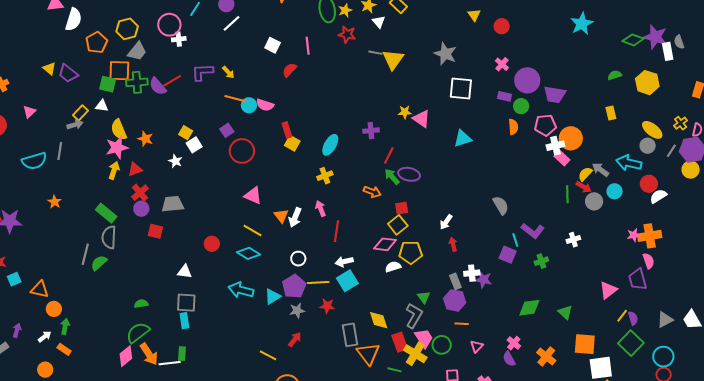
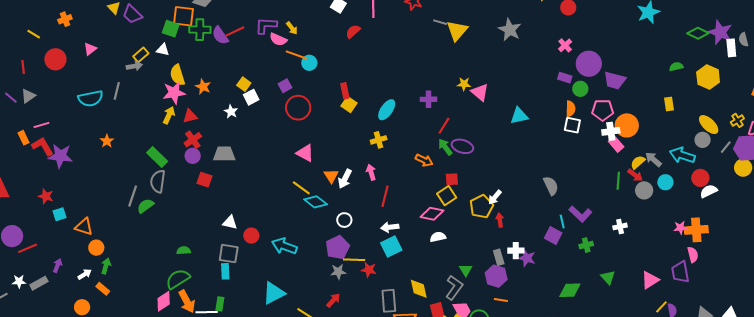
white square: (461, 88) -> (572, 125), moved, size x0.7
pink semicircle: (265, 105) -> (278, 39), moved
red circle: (212, 244) -> (251, 236), moved
yellow pentagon: (411, 252) -> (481, 206), moved, turned -30
cyan diamond: (248, 253) -> (316, 202), moved
yellow line: (318, 282) -> (354, 260), moved
cyan triangle: (273, 296) -> (274, 293), moved, size x1.4
green triangle: (565, 312) -> (608, 277), moved

